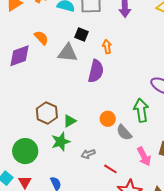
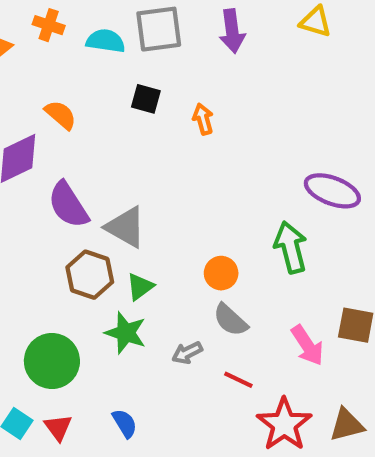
gray triangle: (68, 53) -> (126, 227), moved, turned 30
purple semicircle: (96, 71) -> (68, 205), moved, turned 140
gray semicircle: (124, 133) -> (230, 320), moved
green star: (61, 142) -> (126, 333), turned -30

